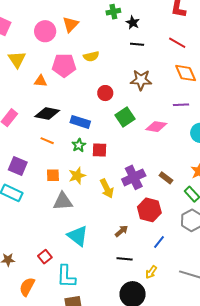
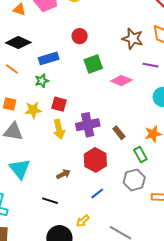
brown star: (141, 80) -> (133, 39), moved
blue rectangle: (80, 122) -> (49, 58), turned -48
red square: (99, 150) -> (59, 104), moved
black line: (125, 259) -> (50, 201), moved

